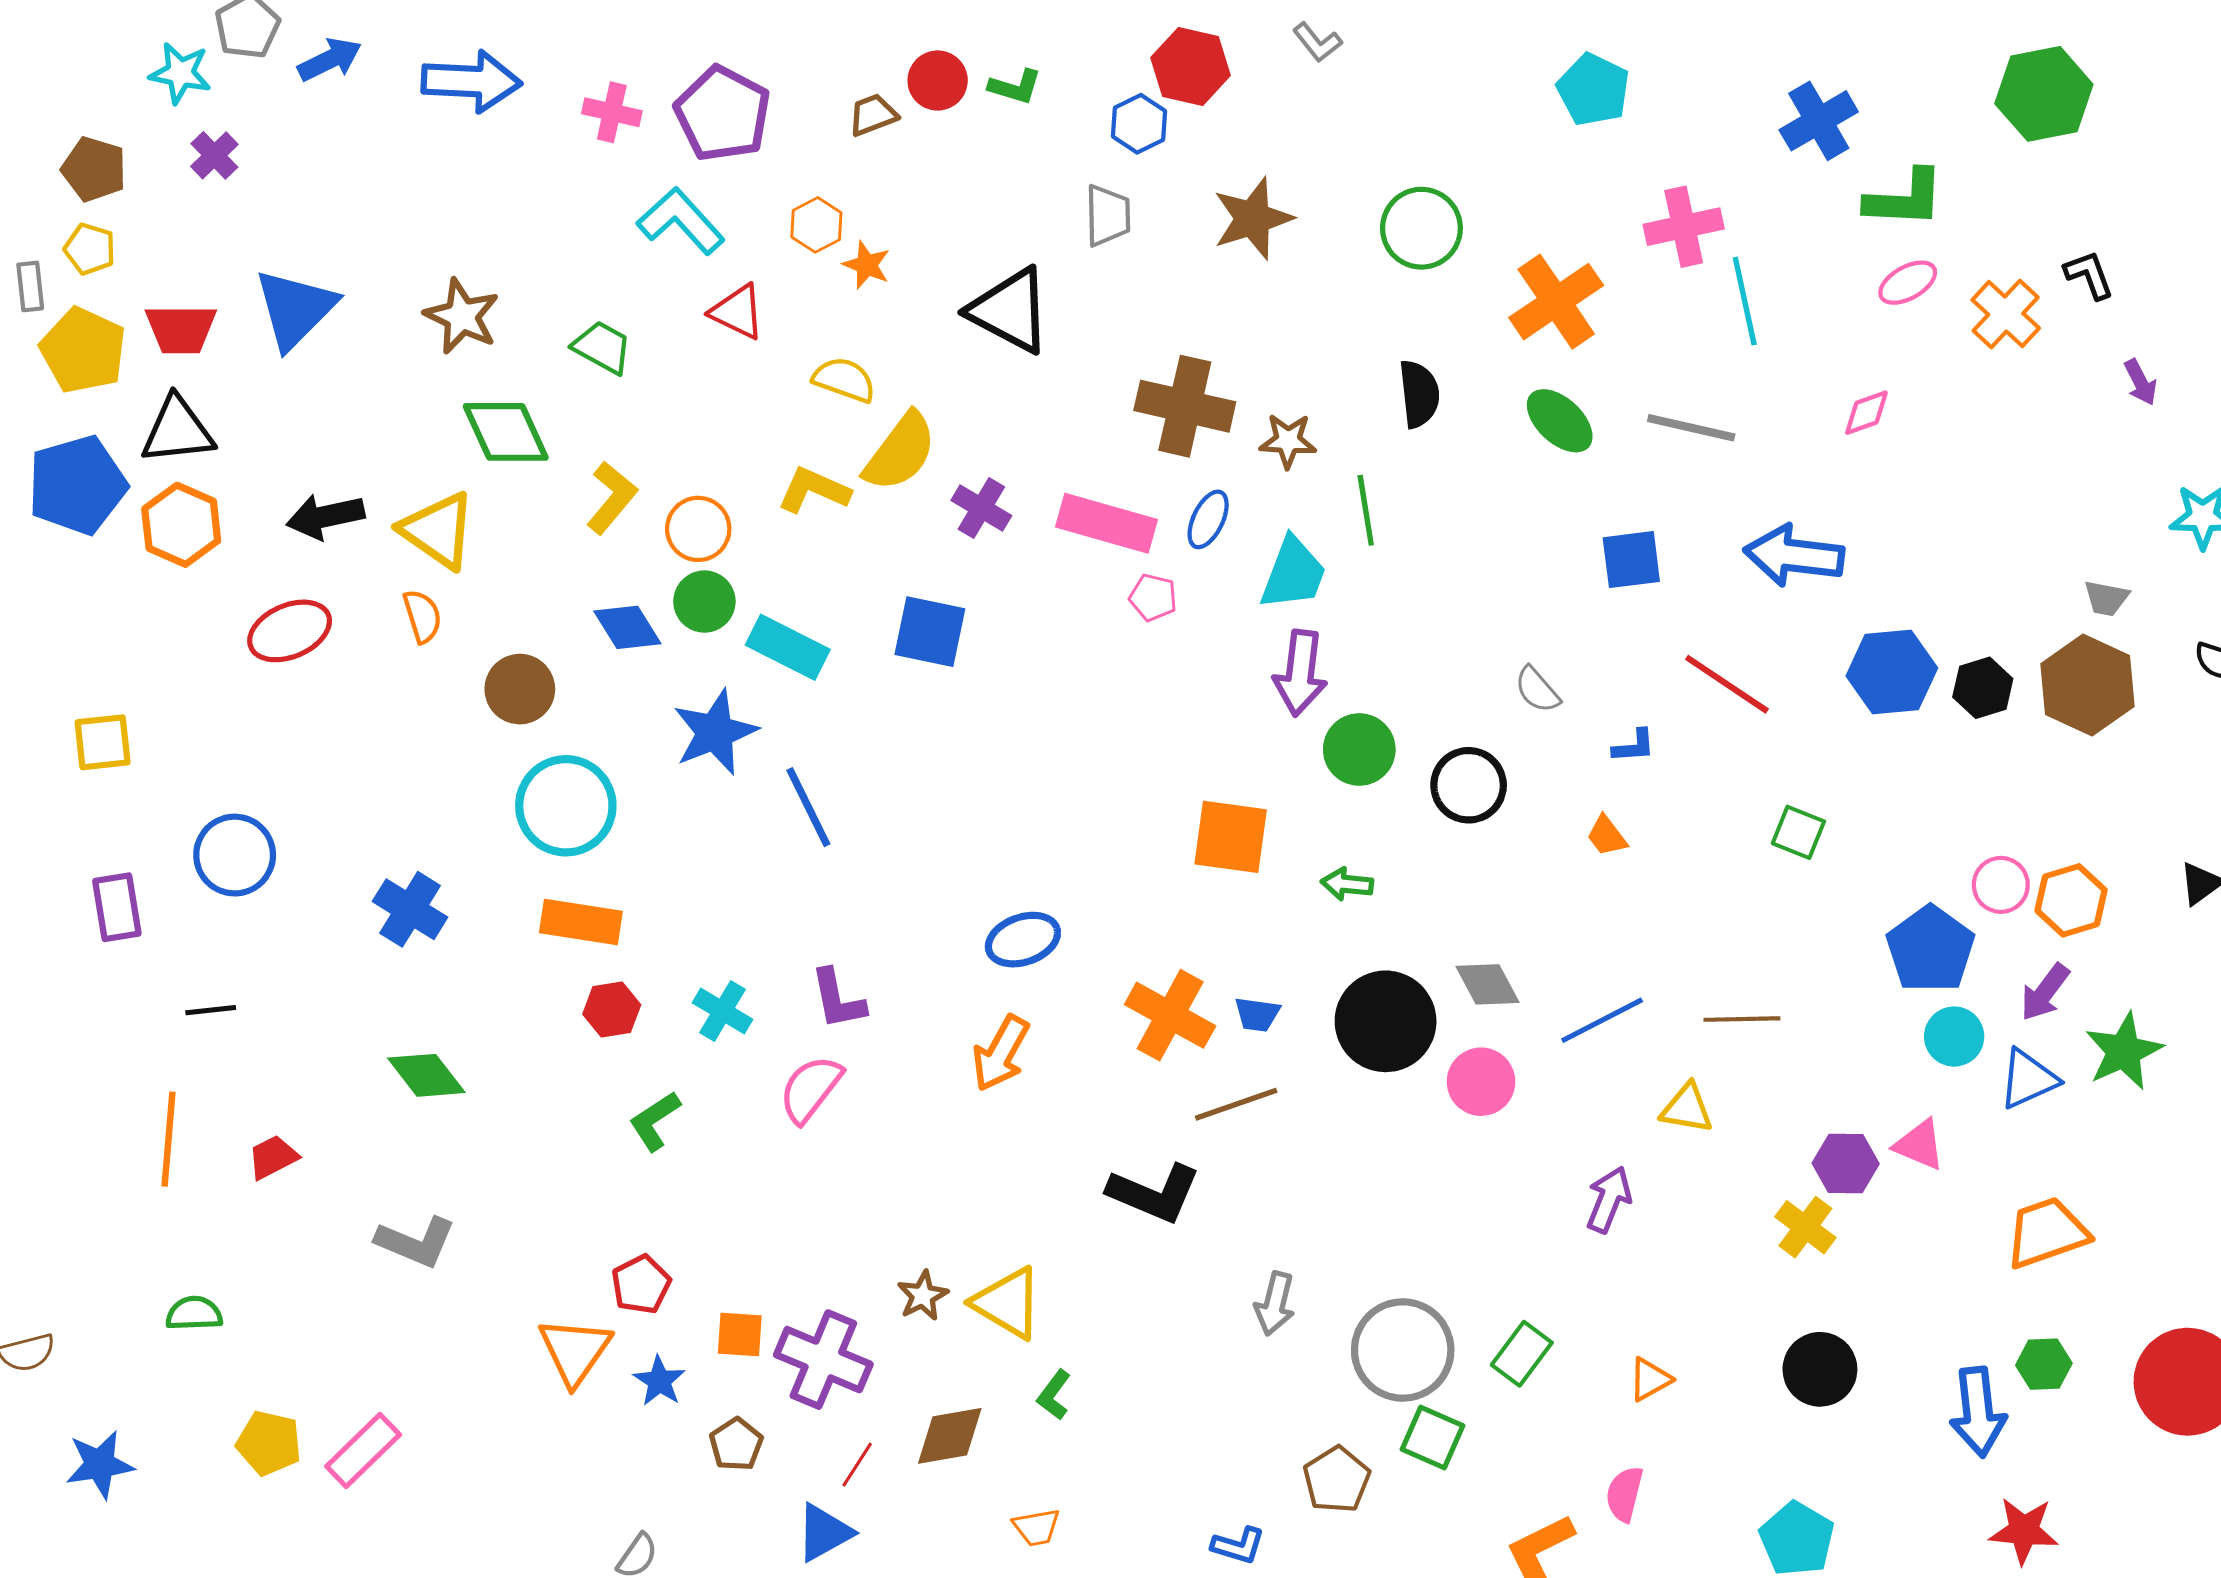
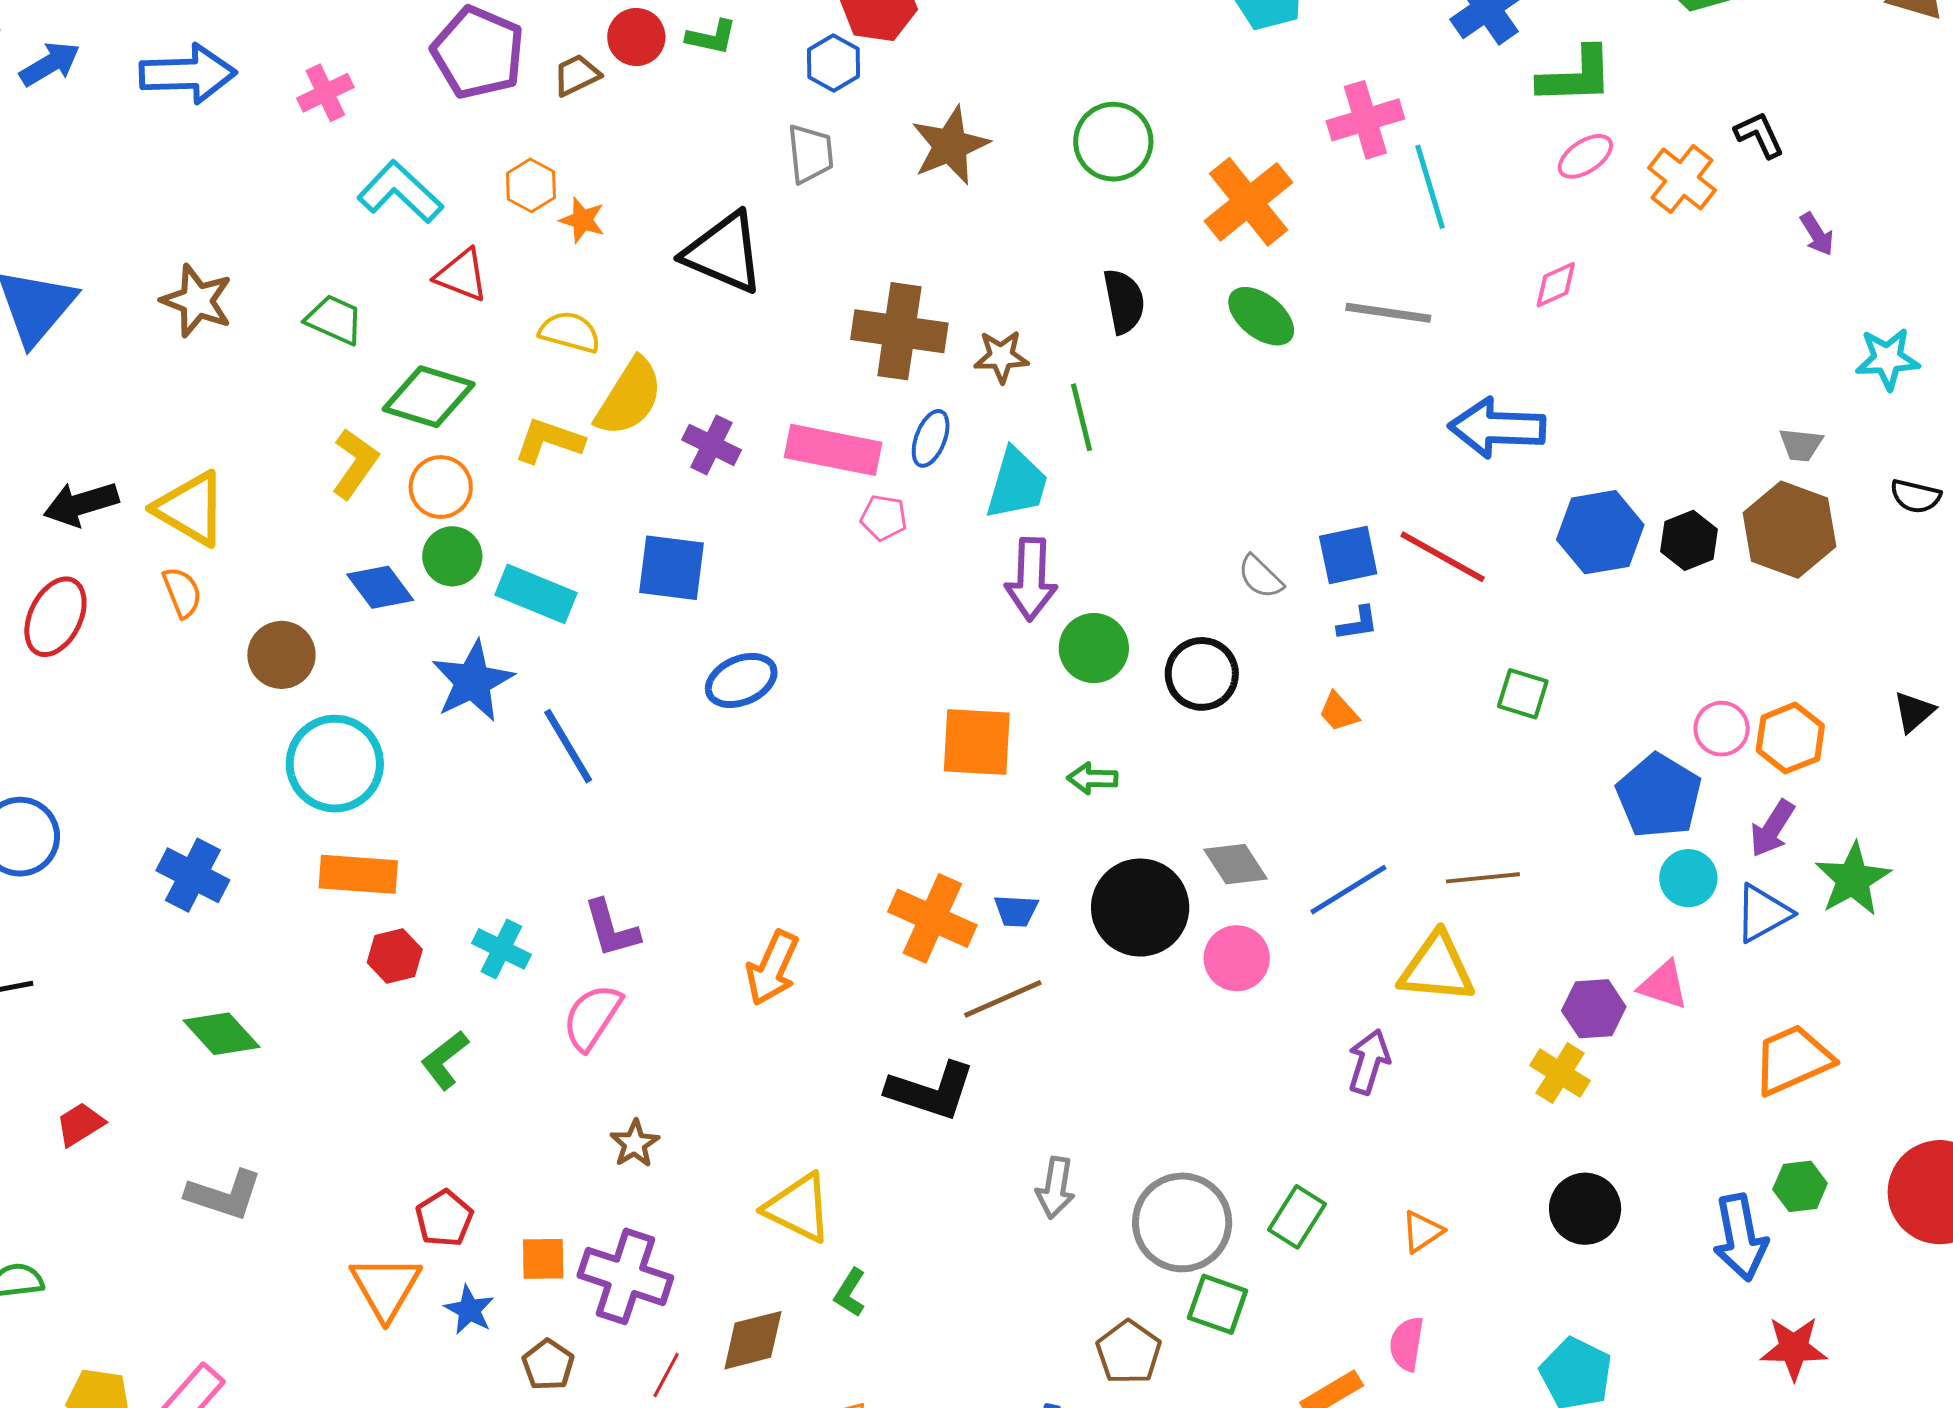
pink cross: (612, 112) -> (325, 93), turned -34
purple pentagon: (723, 114) -> (478, 53), moved
green diamond: (506, 432) -> (429, 397), moved, turned -44
blue square: (1631, 560) -> (1348, 555), moved
red ellipse: (290, 631) -> (55, 617), turned -36
blue ellipse: (1023, 940) -> (741, 680), moved
yellow triangle: (1687, 1108) -> (1437, 968), size x1.5
brown star: (923, 1296) -> (635, 1144), moved

